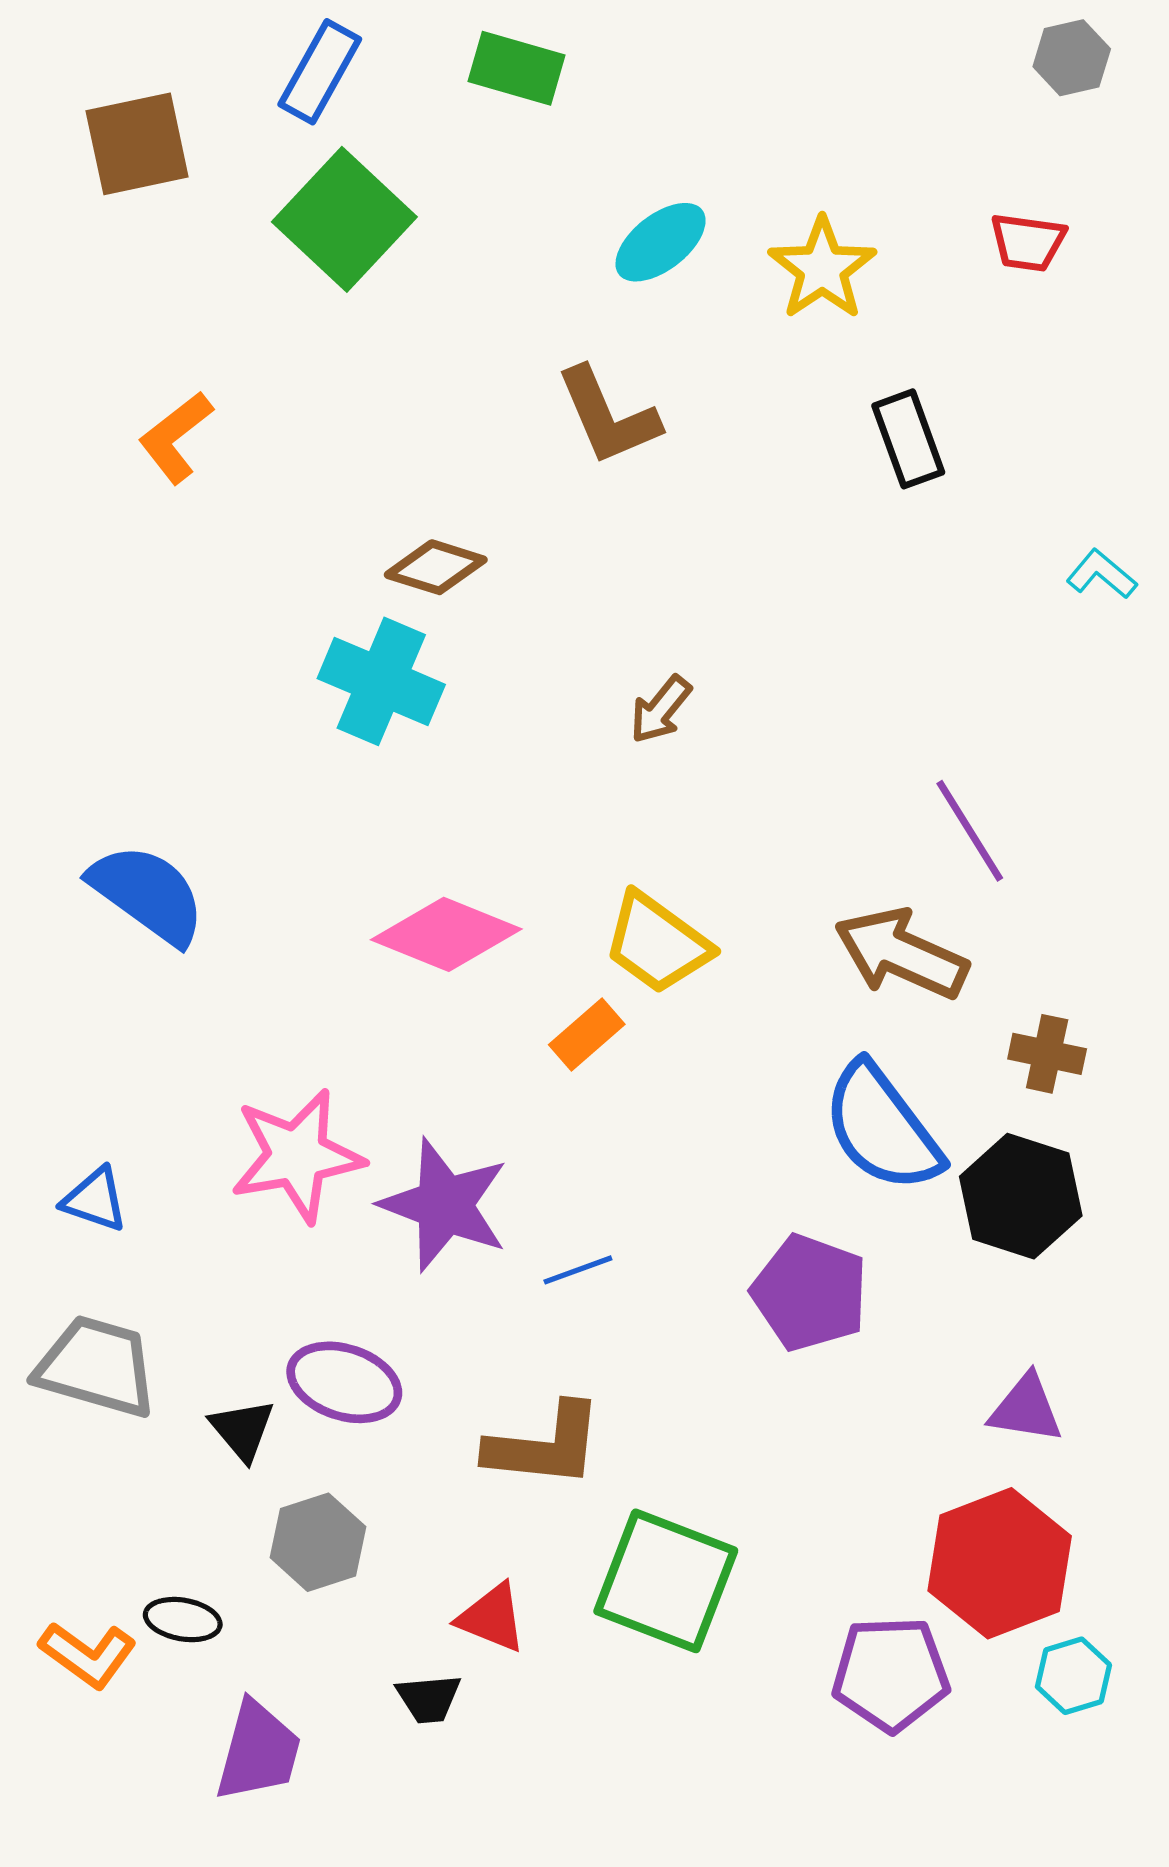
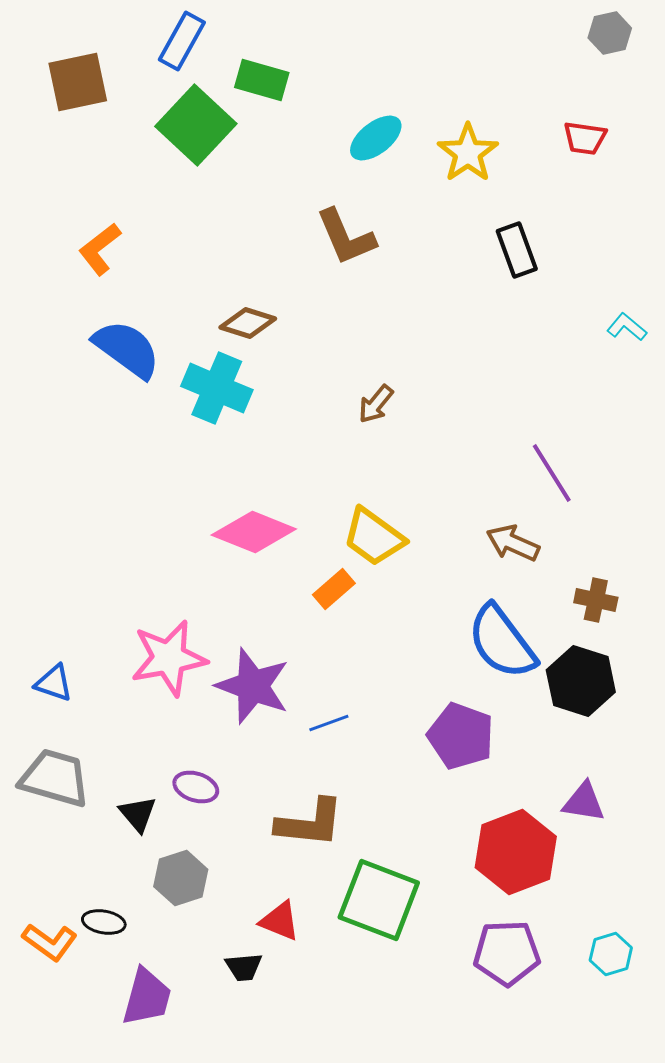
green rectangle: (516, 68) -> (262, 80), moved
blue semicircle: (148, 894) -> (127, 349), moved
brown arrow: (901, 954) -> (513, 543), size x0.7
purple ellipse: (344, 1382) -> (196, 787), size x0.7
red hexagon: (1000, 1563) -> (516, 852), moved

